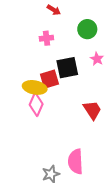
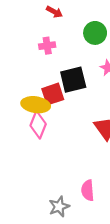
pink semicircle: (75, 161) -> (88, 190), size x0.7

